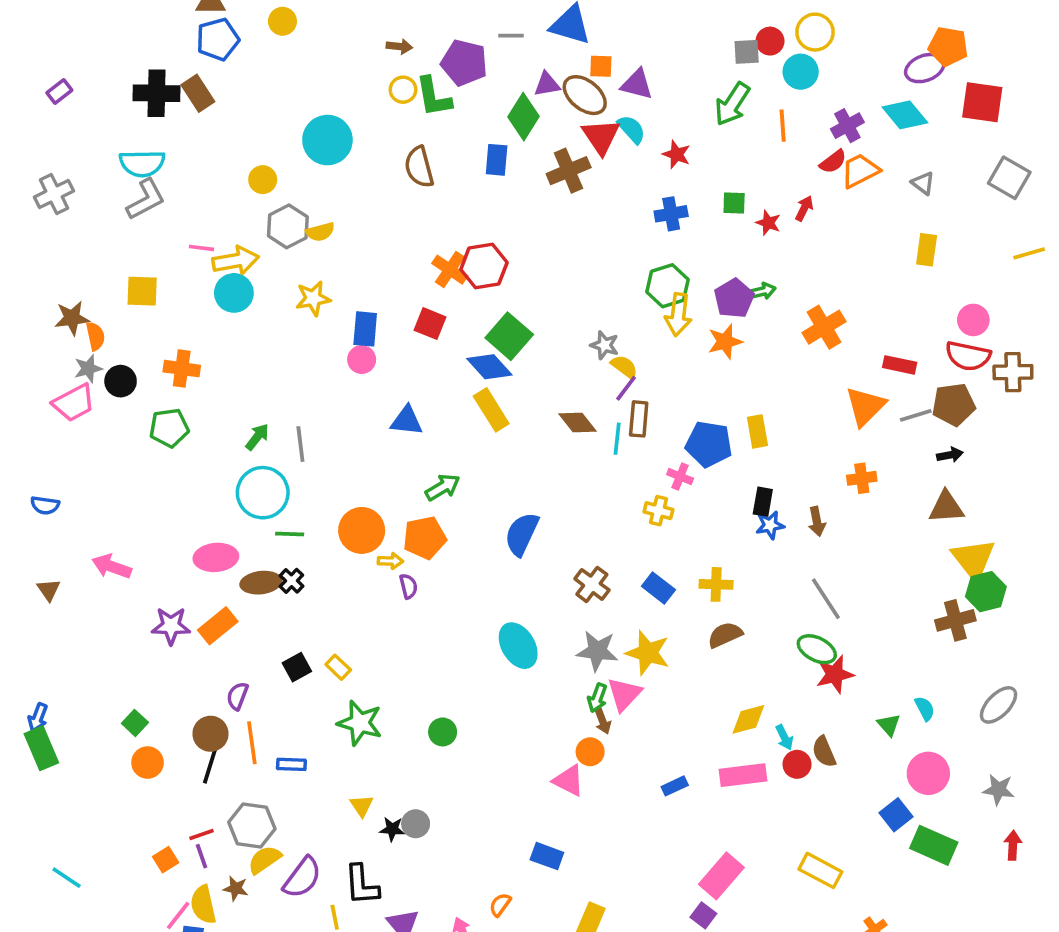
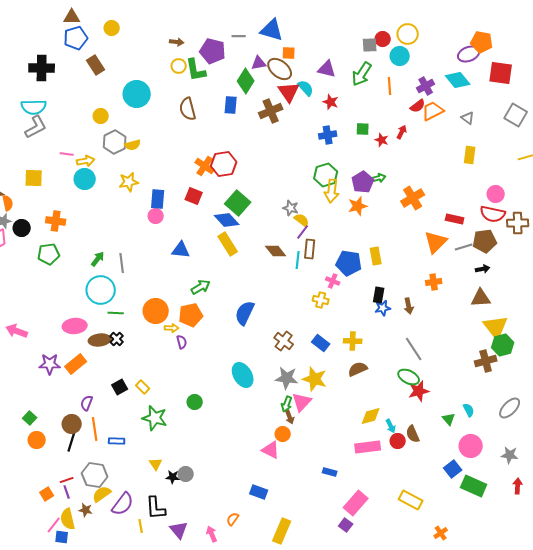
purple triangle: (637, 84) -> (327, 69), moved
brown rectangle: (198, 93) -> (96, 65), moved
yellow arrow: (236, 261) -> (86, 161), size x0.7
green circle: (443, 732) -> (195, 402), moved
blue rectangle: (675, 786) -> (330, 472), moved, turned 40

